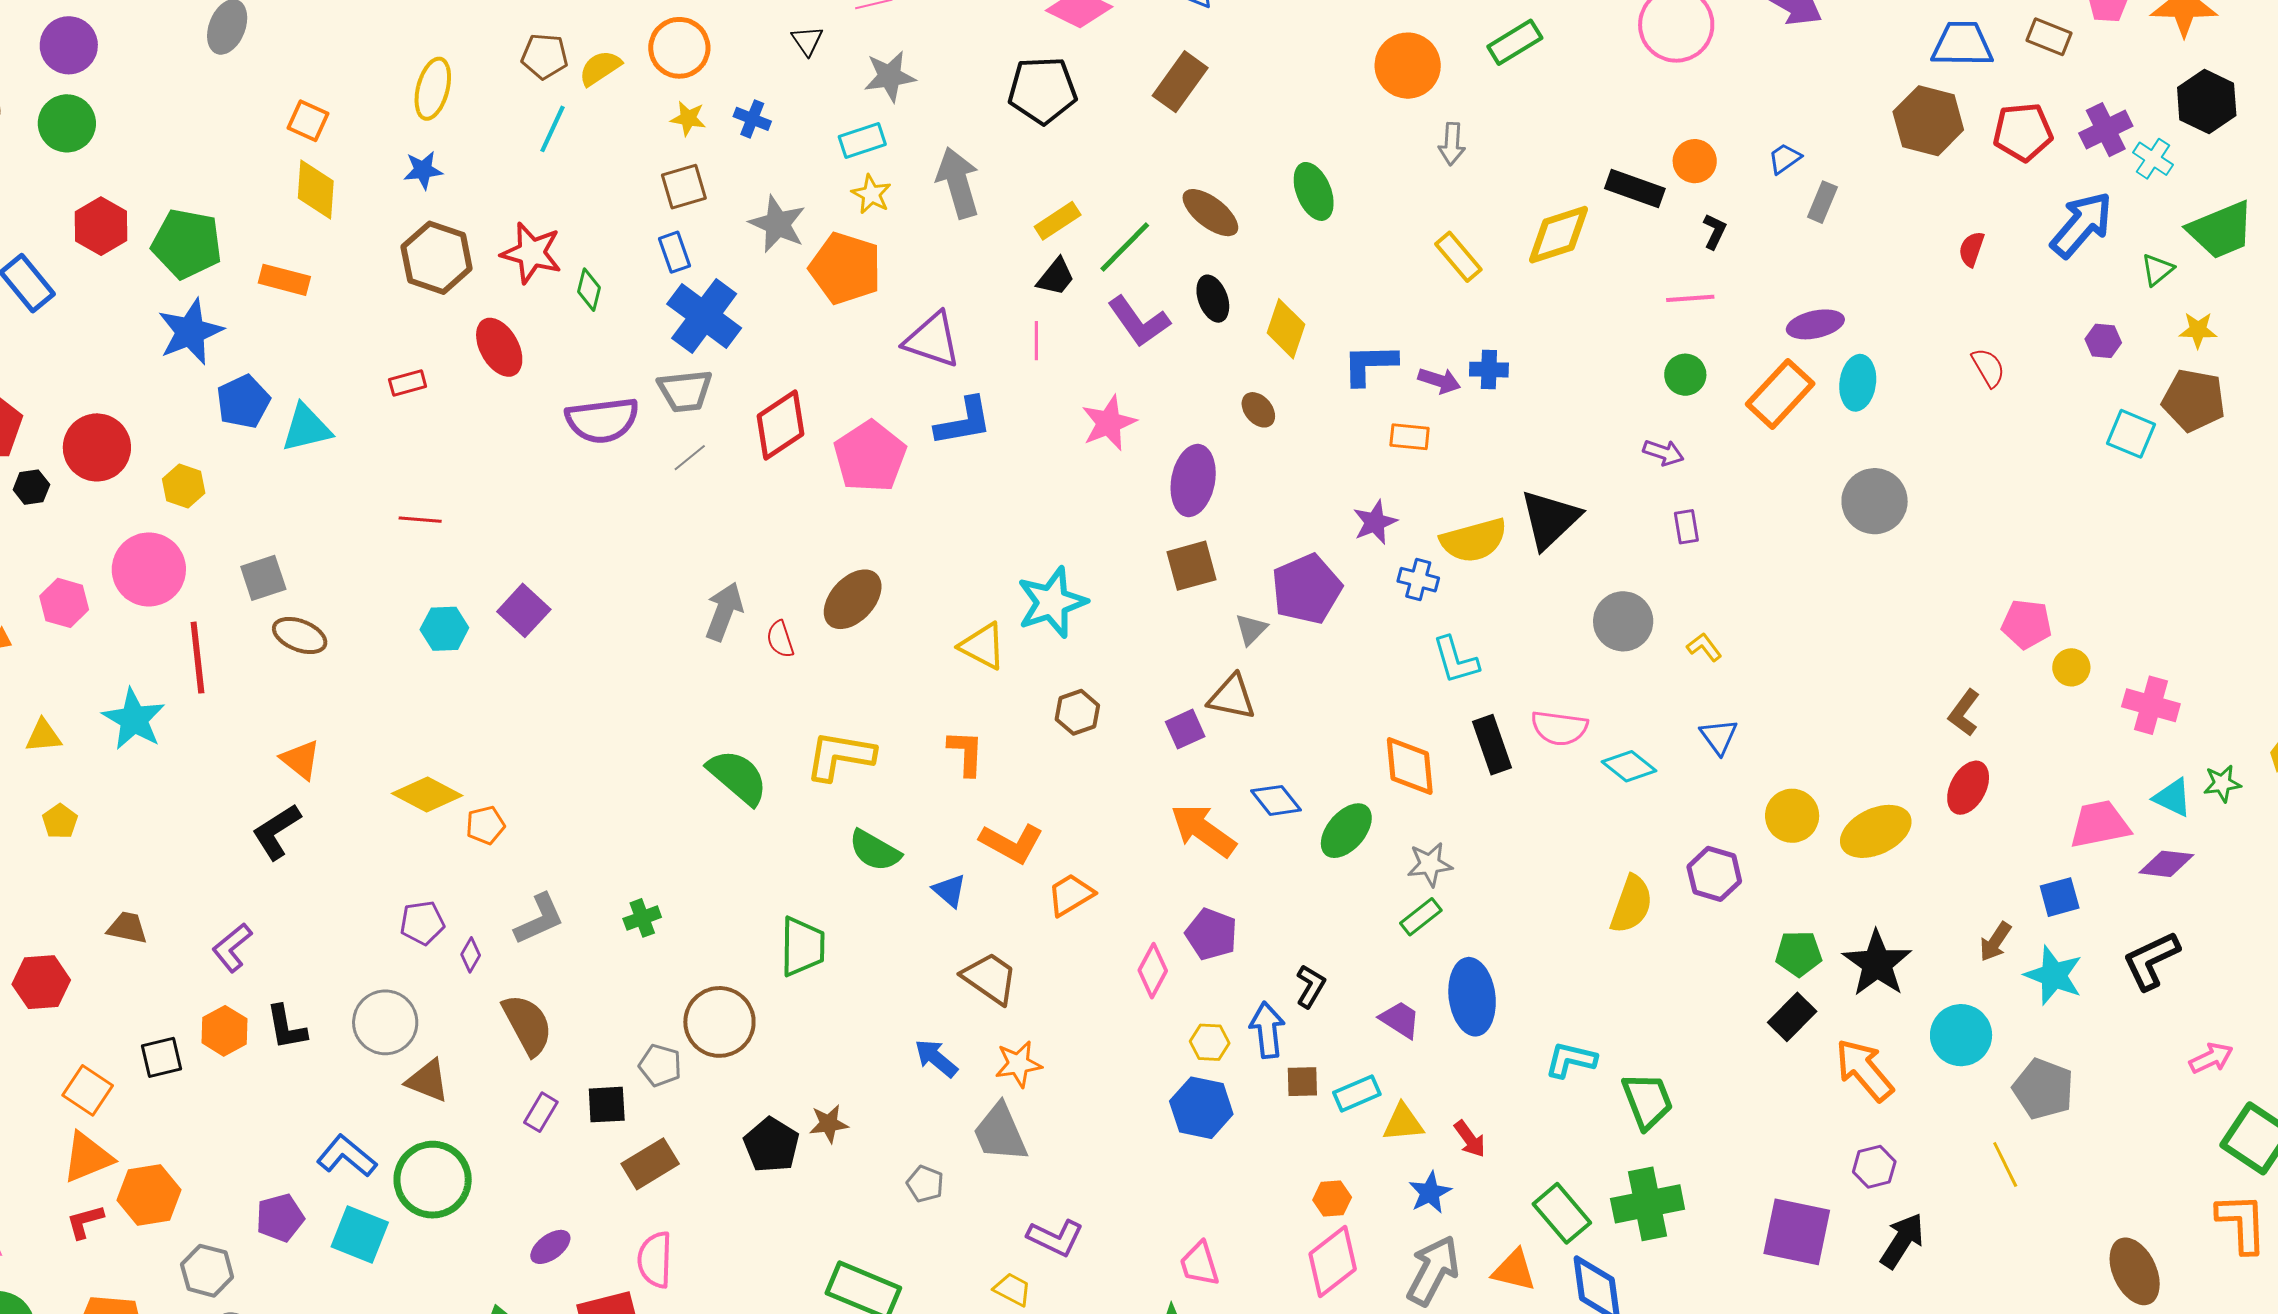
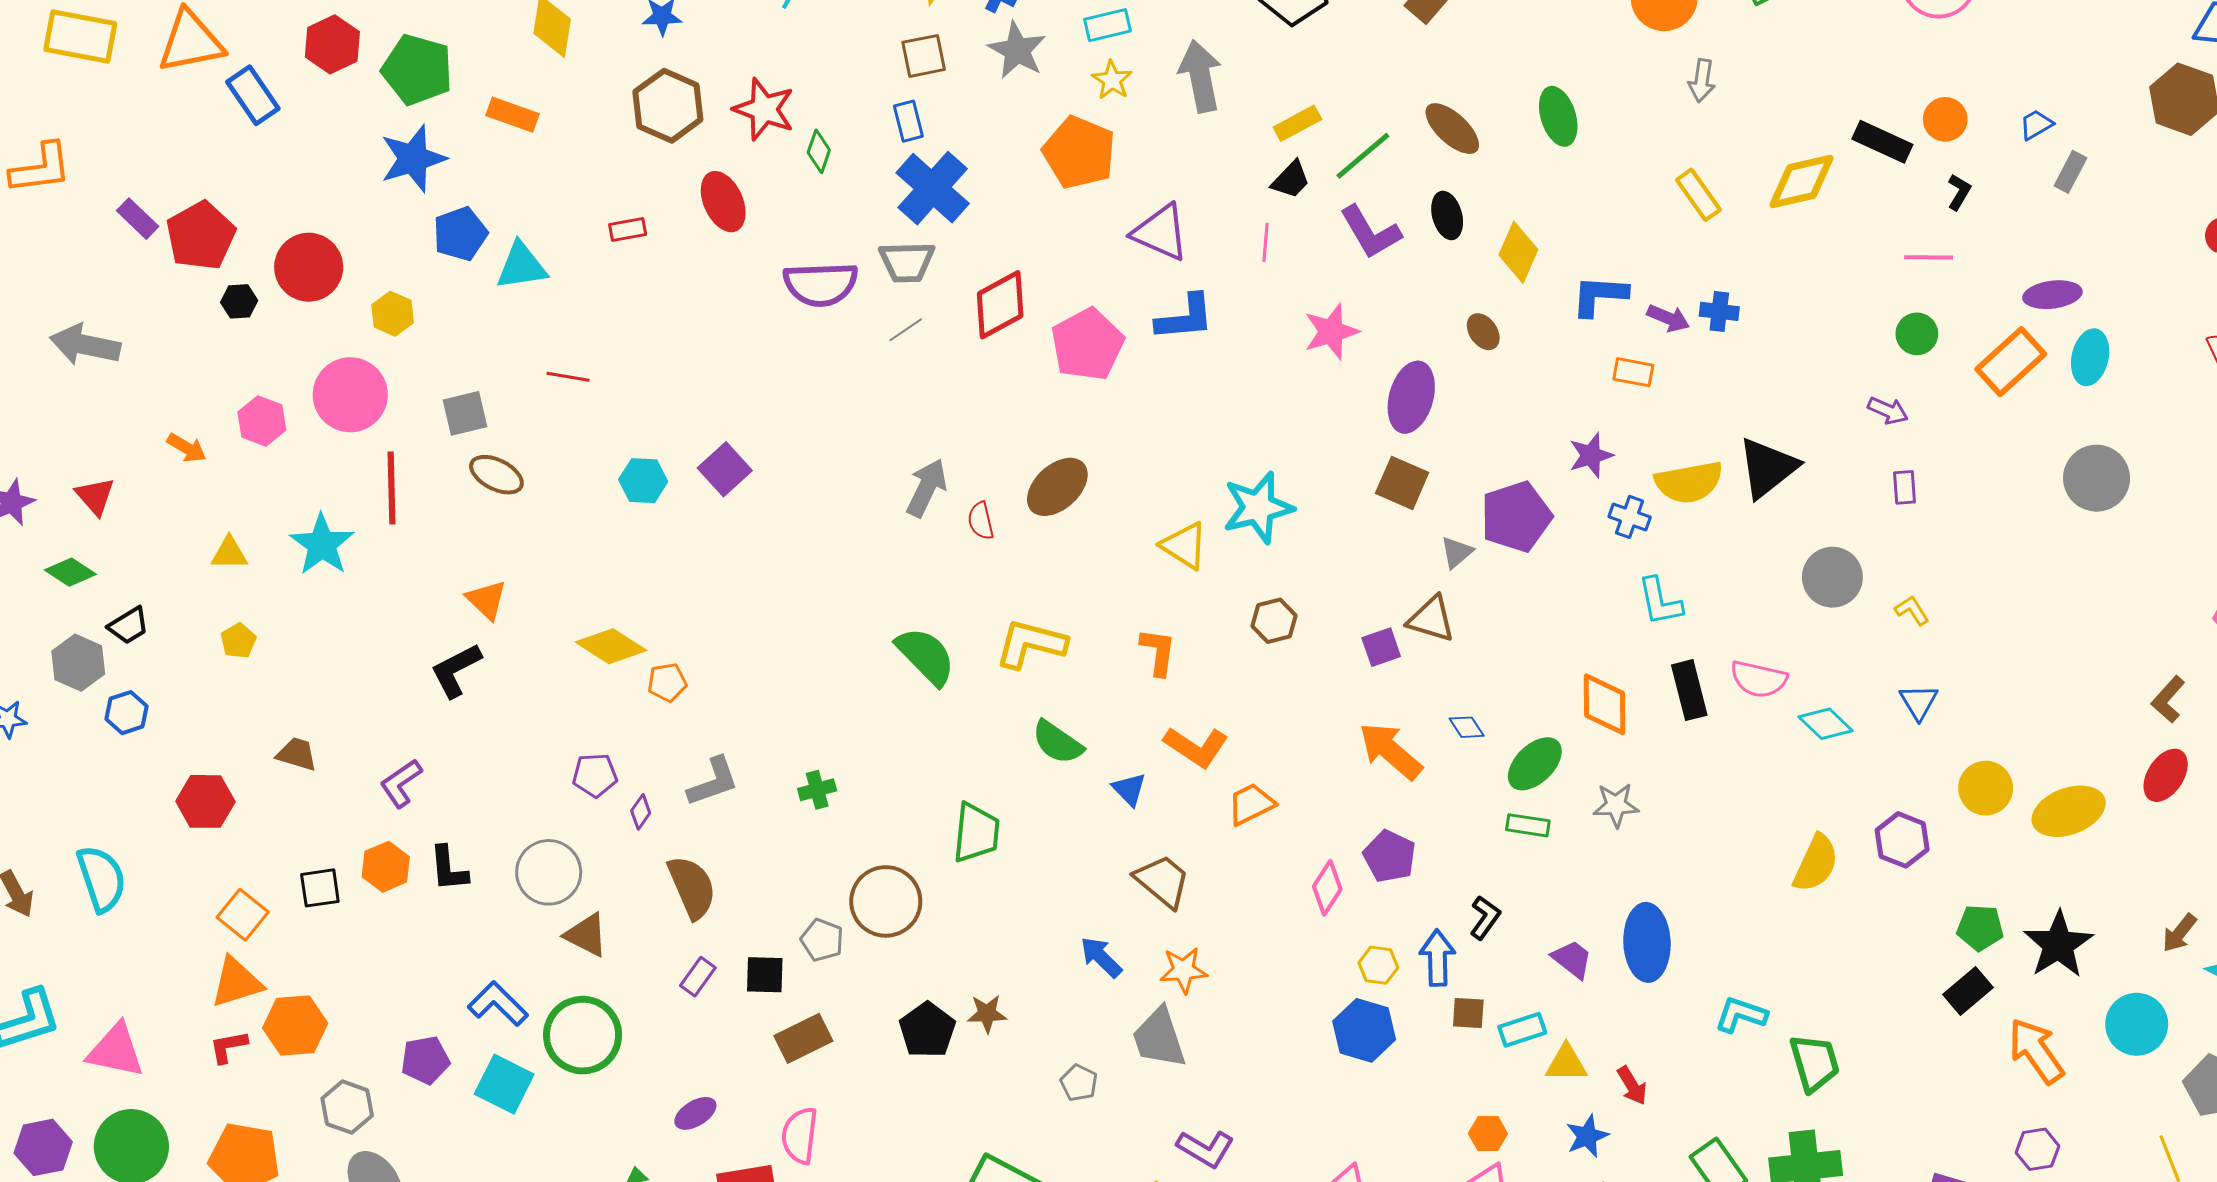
gray star: (778, 224) -> (1017, 50), moved
red line: (420, 520) -> (568, 377), moved
brown square: (1192, 566) -> (1402, 483), turned 34
blue diamond: (1276, 800) -> (1467, 727), size x0.7
green rectangle: (1421, 917) -> (1528, 825), moved, turned 42

